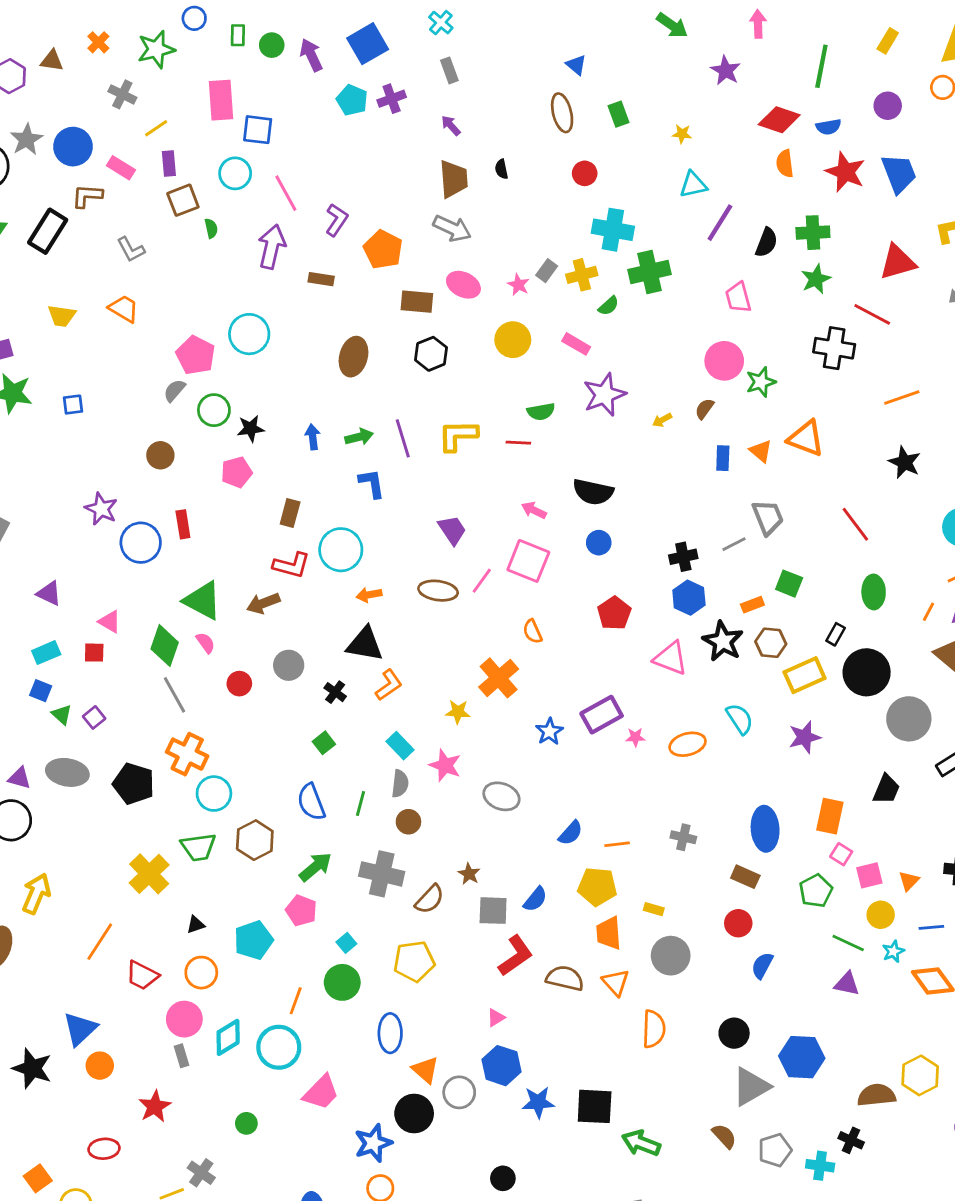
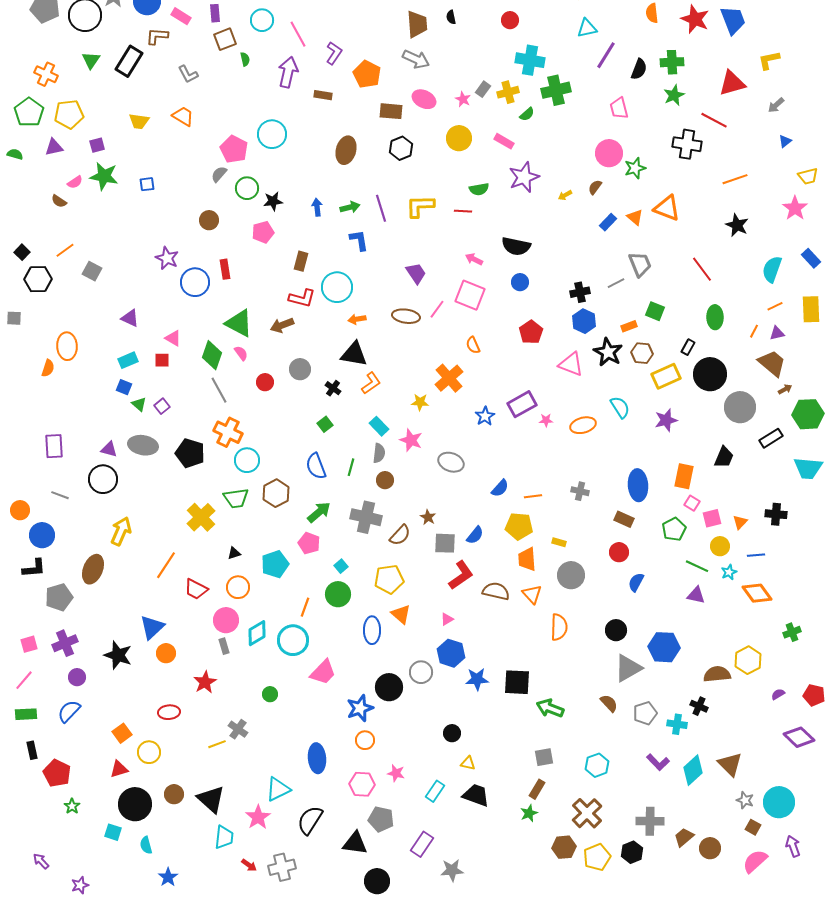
blue rectangle: (723, 458) -> (608, 222), turned 42
orange triangle: (425, 1070) -> (401, 614), moved

